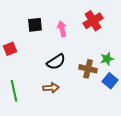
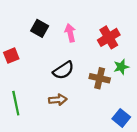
red cross: (93, 21) -> (109, 37), moved
black square: (35, 25) -> (40, 28), turned 35
blue square: (110, 81) -> (121, 118), moved

